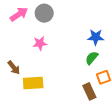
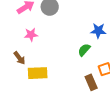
pink star: (40, 43) -> (31, 35), moved
green semicircle: (92, 58) -> (84, 50), moved

